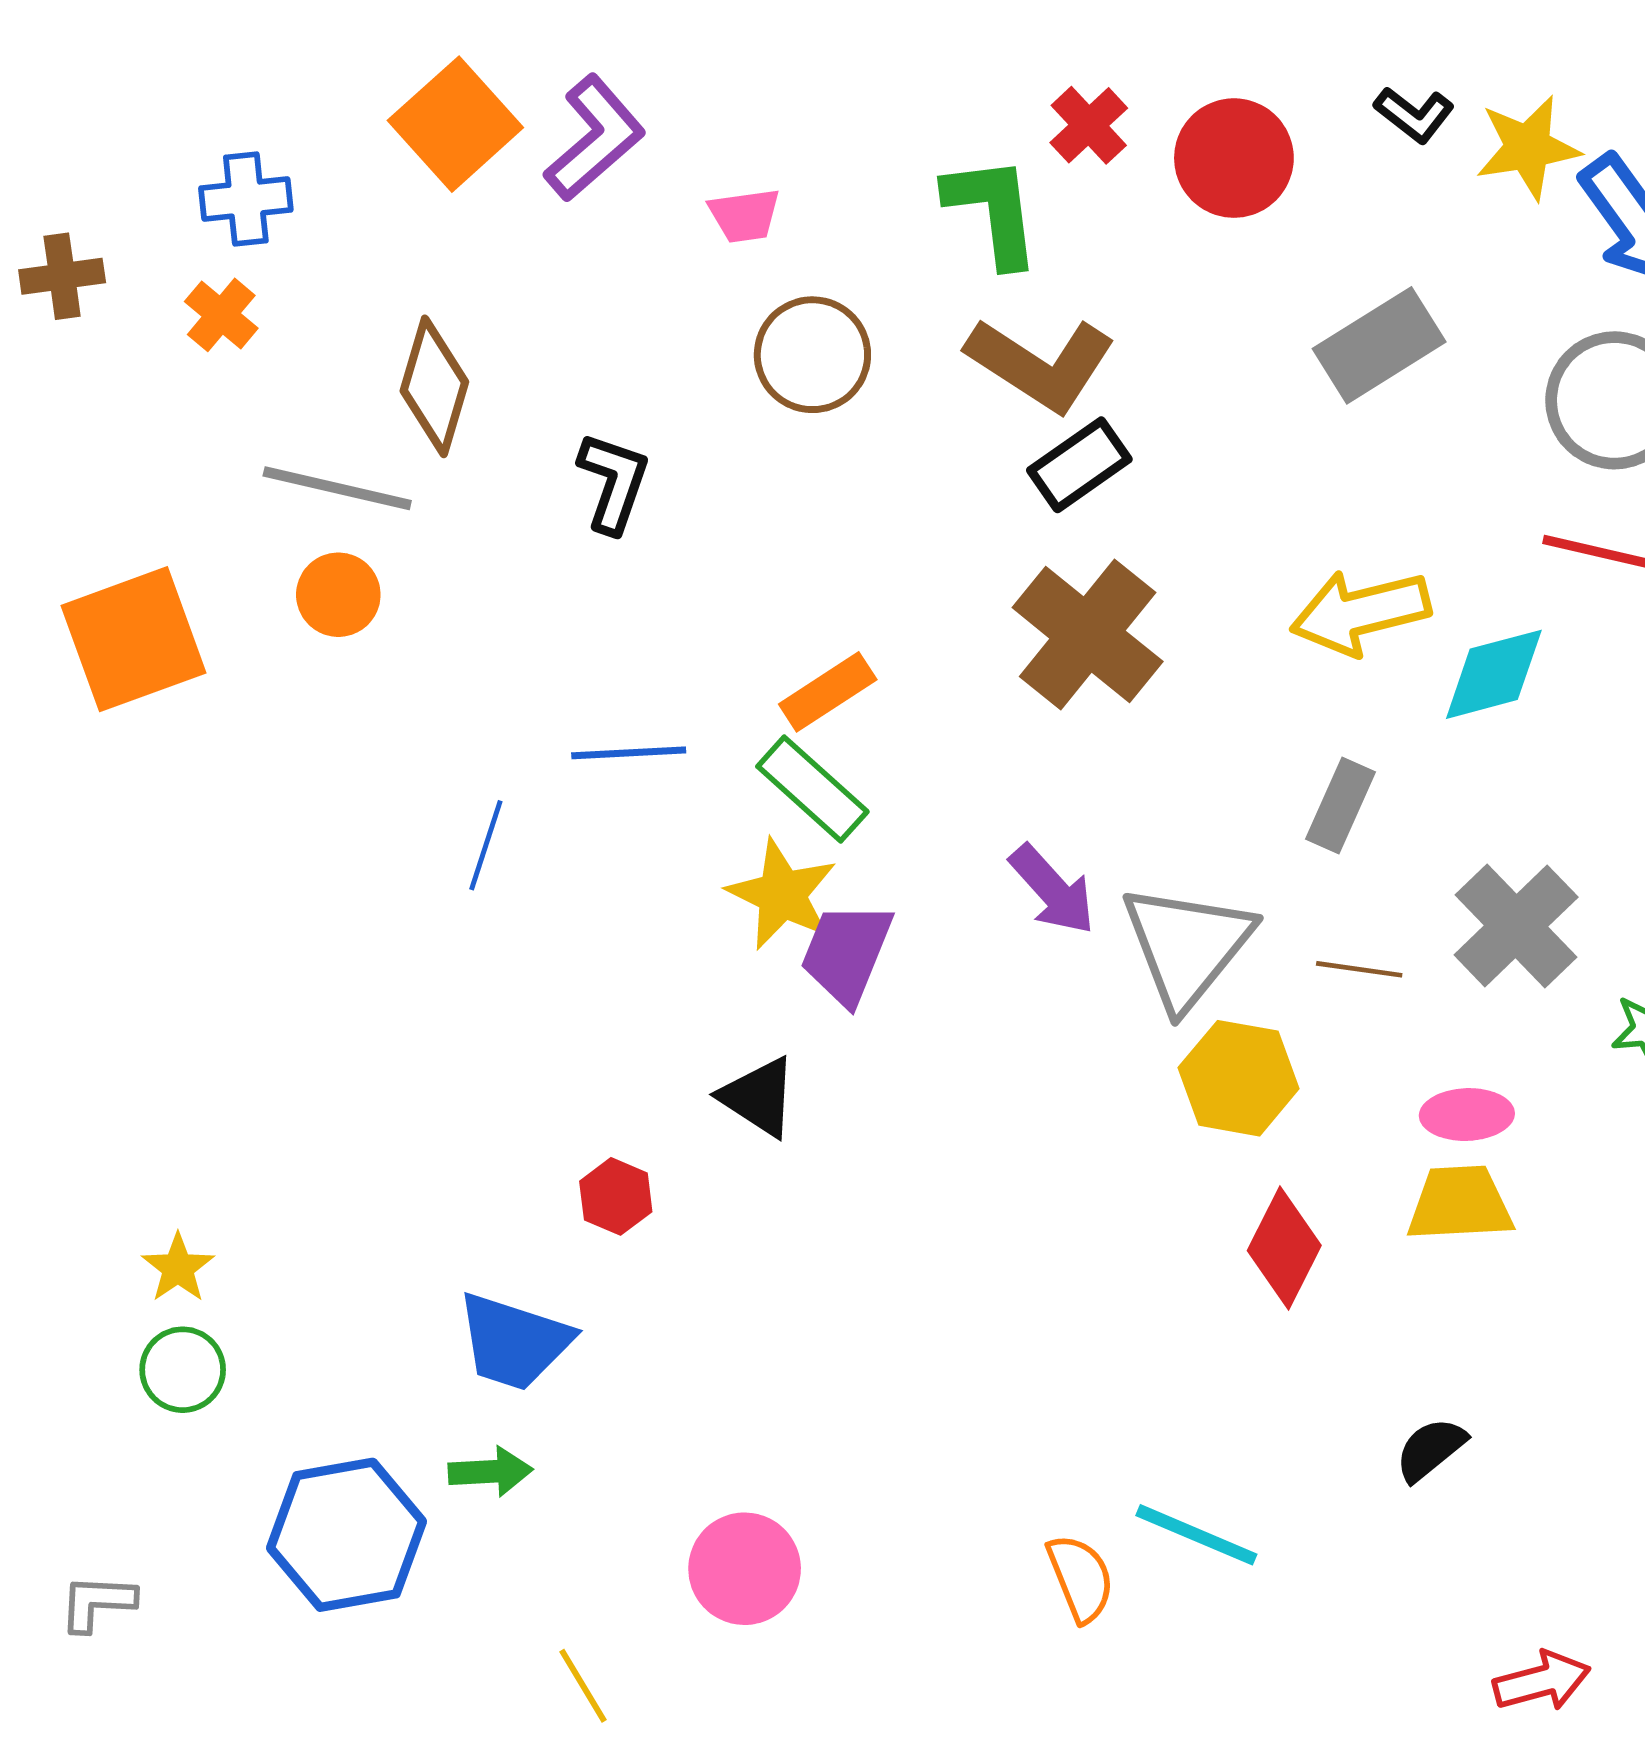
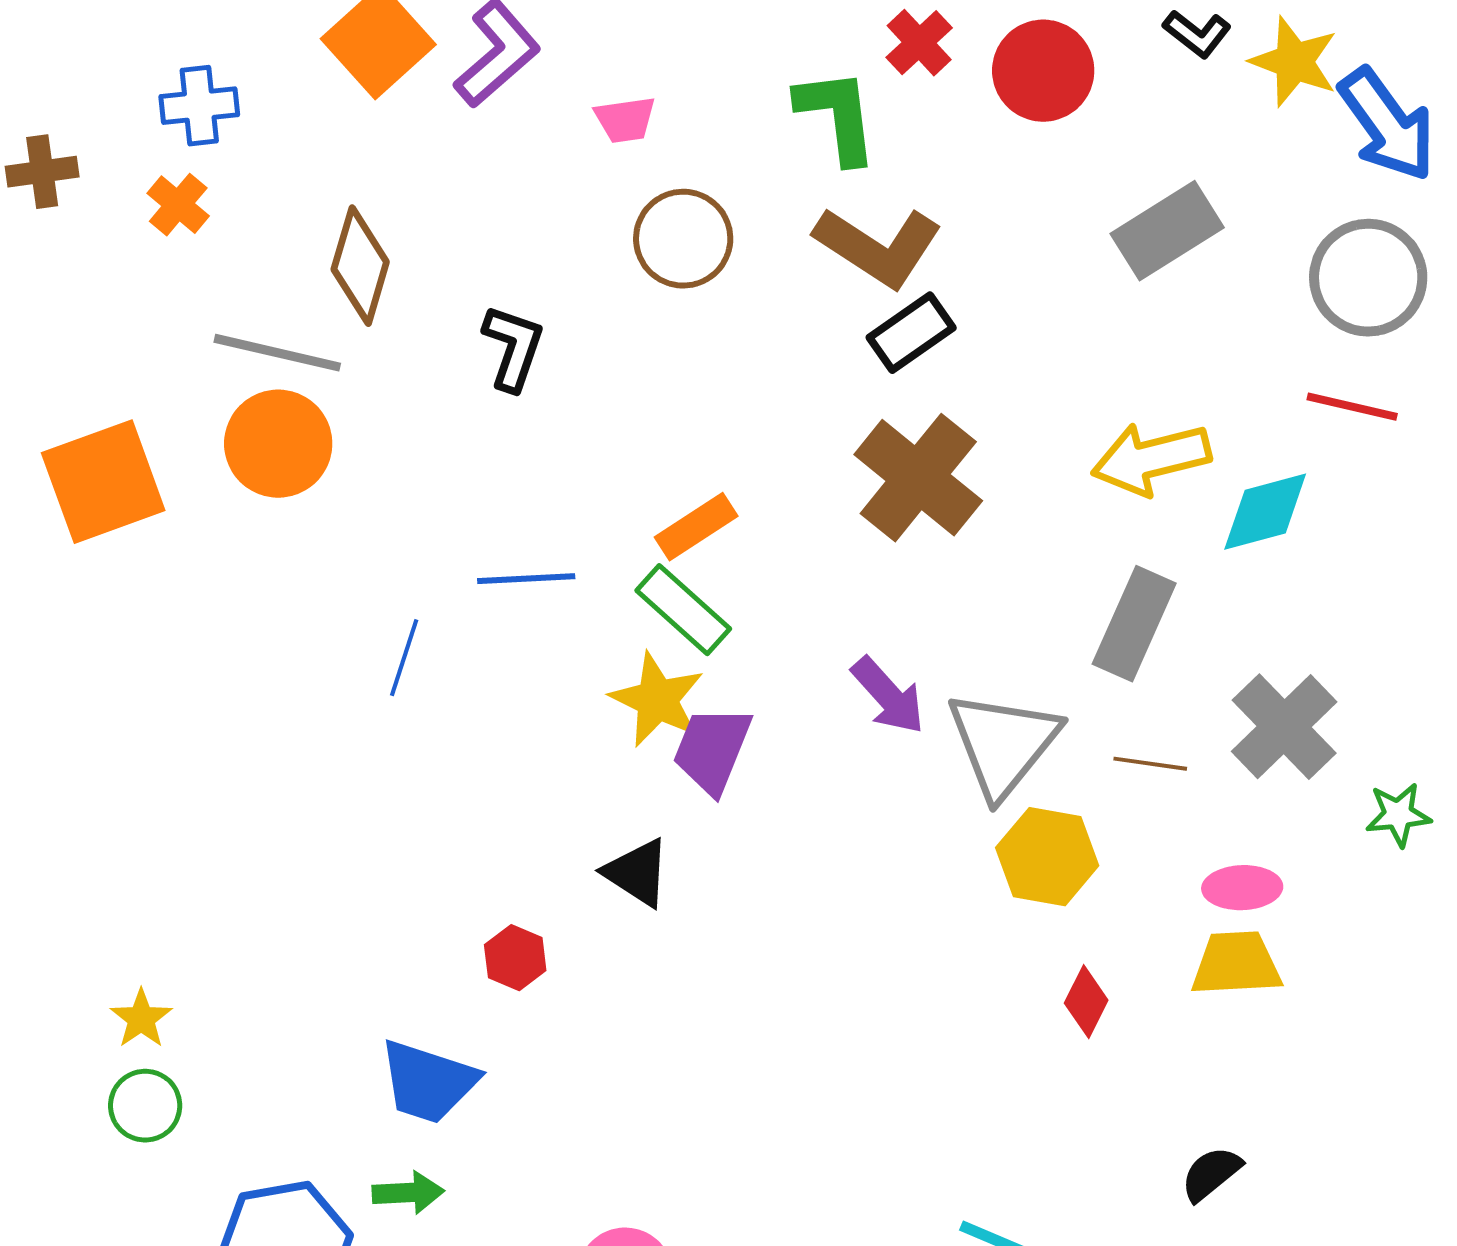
yellow star: (1528, 148) -> (1294, 62), turned 30
orange circle: (338, 595) -> (278, 444), size x1.5
gray rectangle: (1340, 805) -> (1134, 624), size x1.4
red diamond: (1284, 1248) -> (1086, 1002), size x0.7

